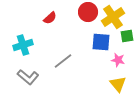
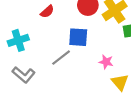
blue square: (101, 42) -> (78, 37), moved
pink star: (118, 60) -> (106, 62), moved

